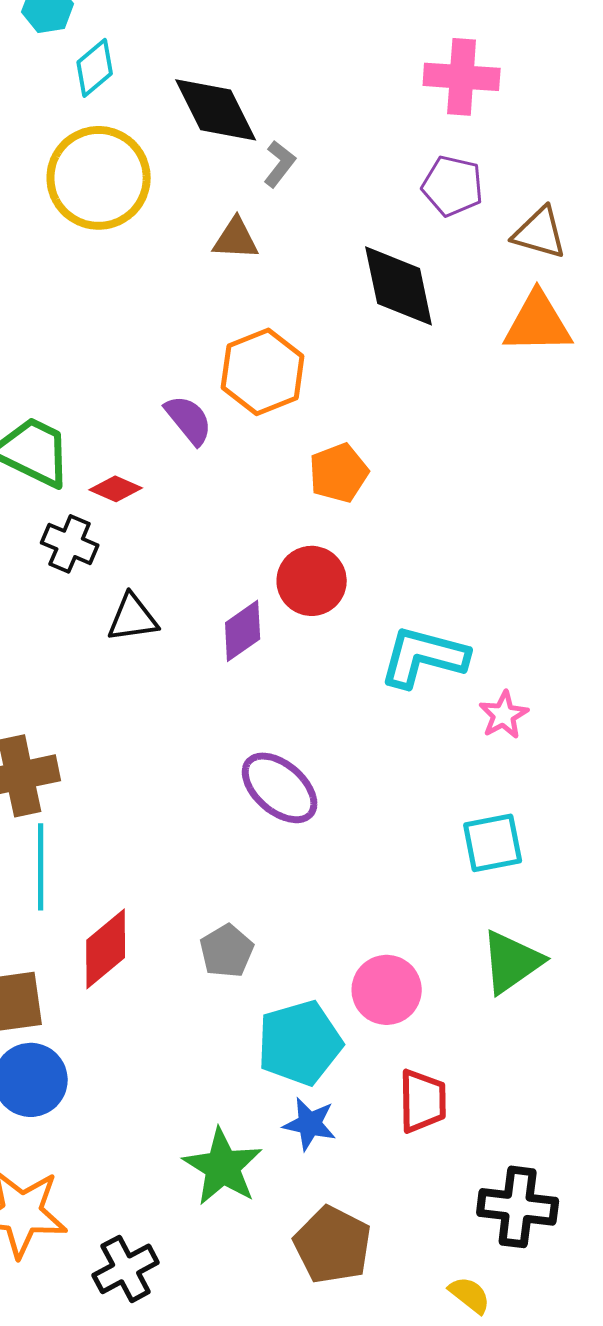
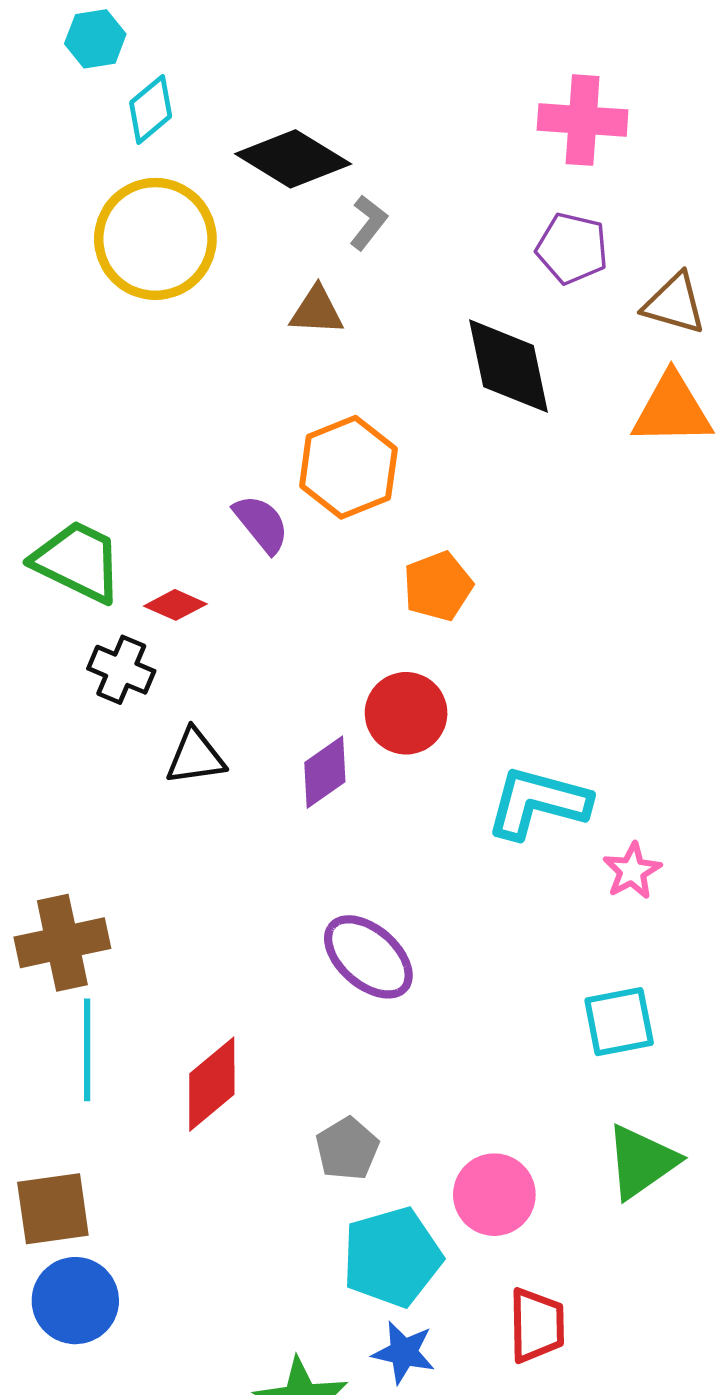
black diamond: (216, 110) -> (293, 159), turned -32
red diamond: (106, 949) -> (212, 1084), moved
gray pentagon: (227, 951) -> (347, 1149), moved

